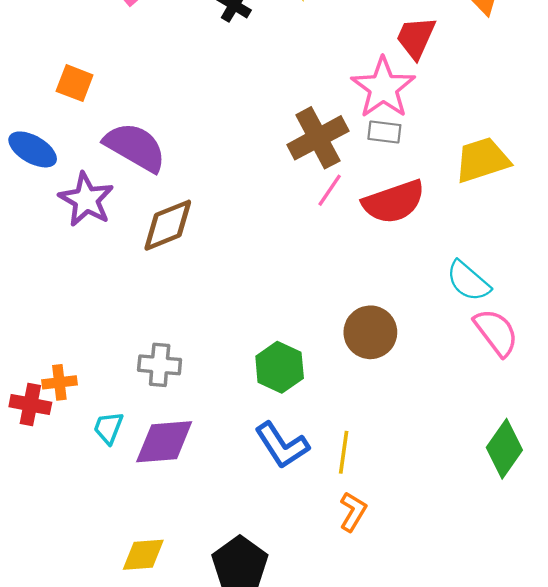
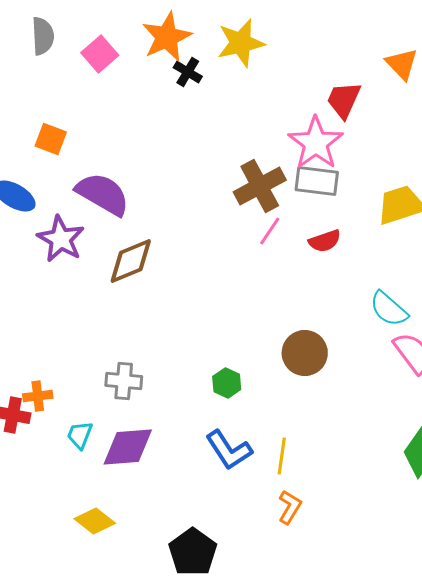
gray rectangle: (384, 132) -> (317, 181), size x1.5
red semicircle: (394, 202) -> (325, 241), size x0.6
green hexagon: (280, 367) -> (227, 383), size x0.7
yellow diamond: (143, 555) -> (95, 521), moved, turned 42

